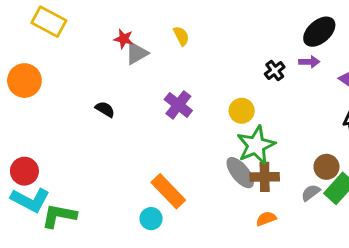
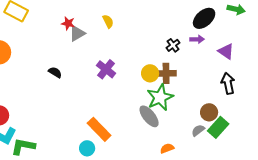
brown cross: (265, 177) -> (166, 73), moved

